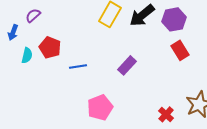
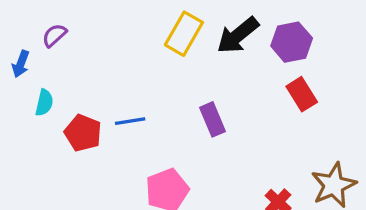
red pentagon: (50, 47) -> (83, 133), moved
purple rectangle: (127, 65) -> (213, 119), turned -66

